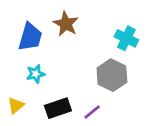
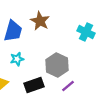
gray hexagon: (112, 75) -> (57, 65), moved
purple line: (92, 112) -> (68, 86), moved

